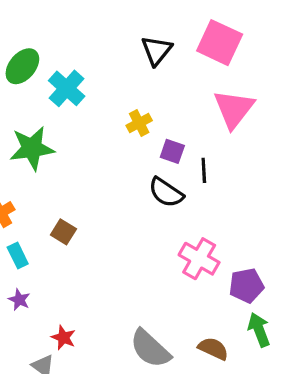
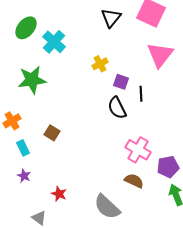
black semicircle: (166, 192) -> (117, 108), turned 30
red star: (63, 338) -> (59, 194), moved
brown semicircle: (213, 349) -> (134, 181), moved

